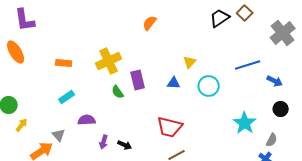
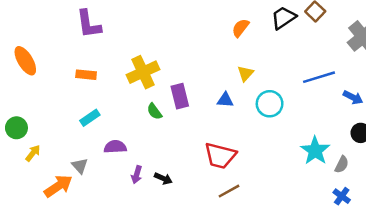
purple L-shape: (25, 20) -> (89, 24), moved
orange semicircle: (150, 23) -> (240, 28), moved
gray semicircle: (272, 140) -> (342, 165), moved

